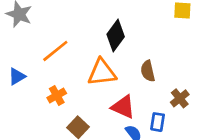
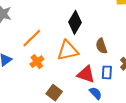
orange cross: (57, 95) -> (37, 62), moved
blue rectangle: (158, 122) -> (107, 72), moved

